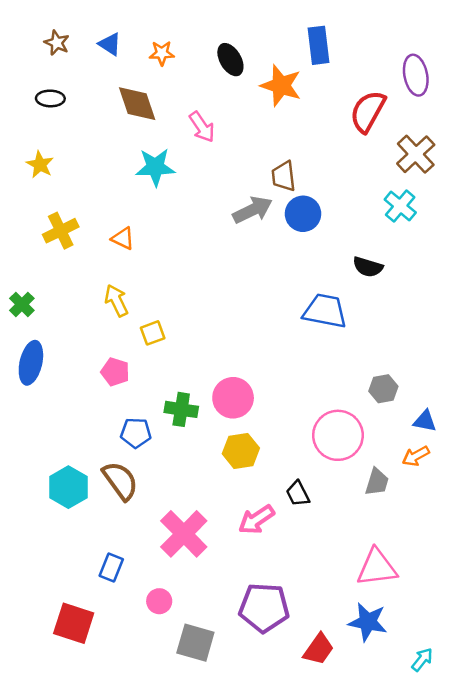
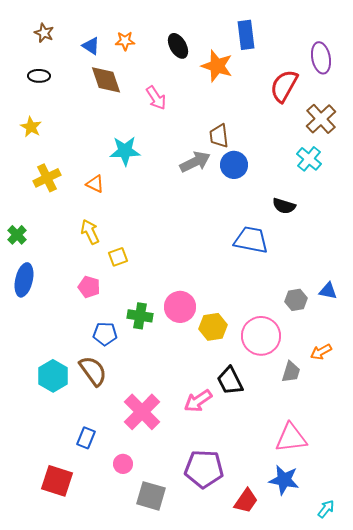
blue triangle: (110, 44) -> (91, 46), moved
cyan star: (155, 167) -> (125, 151), moved
blue triangle: (425, 421) -> (328, 291), moved
yellow hexagon: (241, 451) -> (213, 327), moved
black trapezoid: (298, 494) -> (230, 381), size x1.4

